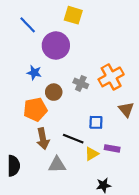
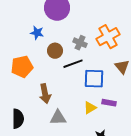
orange pentagon: (35, 109) -> (22, 67), moved
blue square: (96, 122) -> (94, 79), size x1.5
black line: (73, 139) -> (73, 64), moved, turned -42

